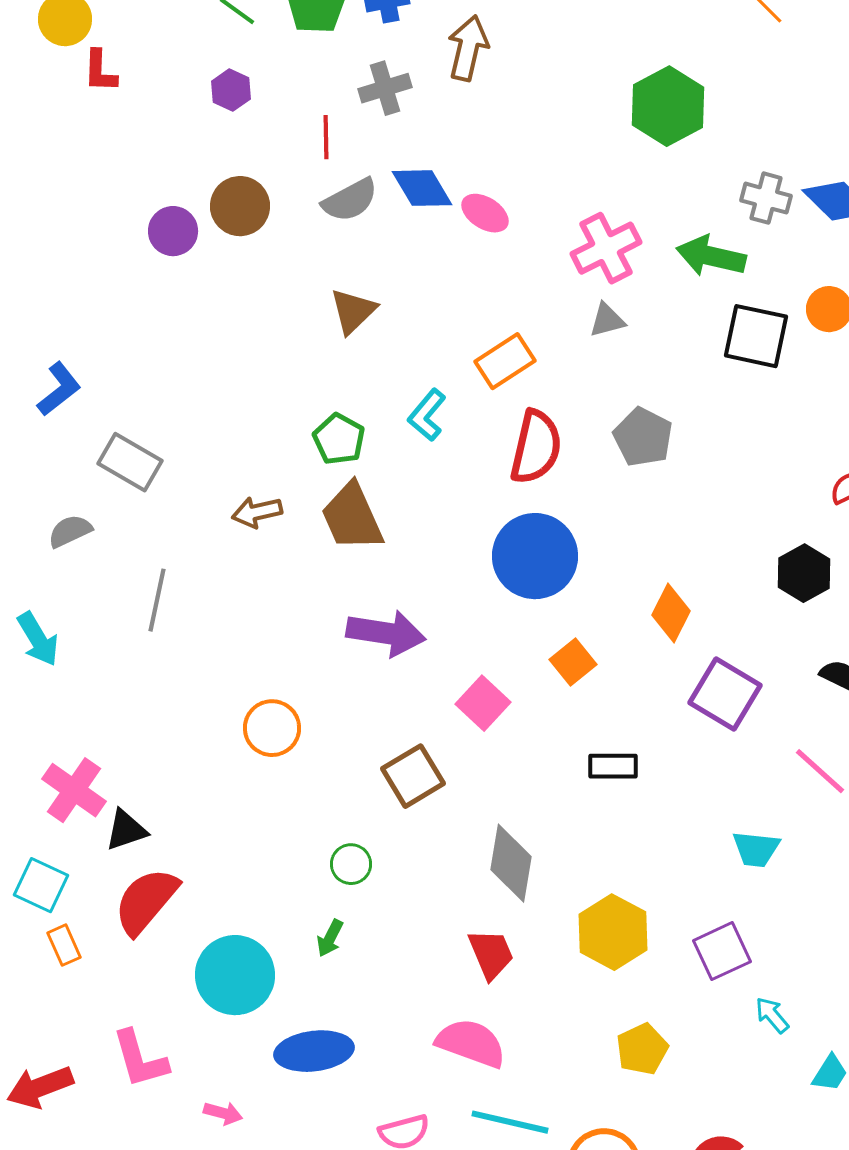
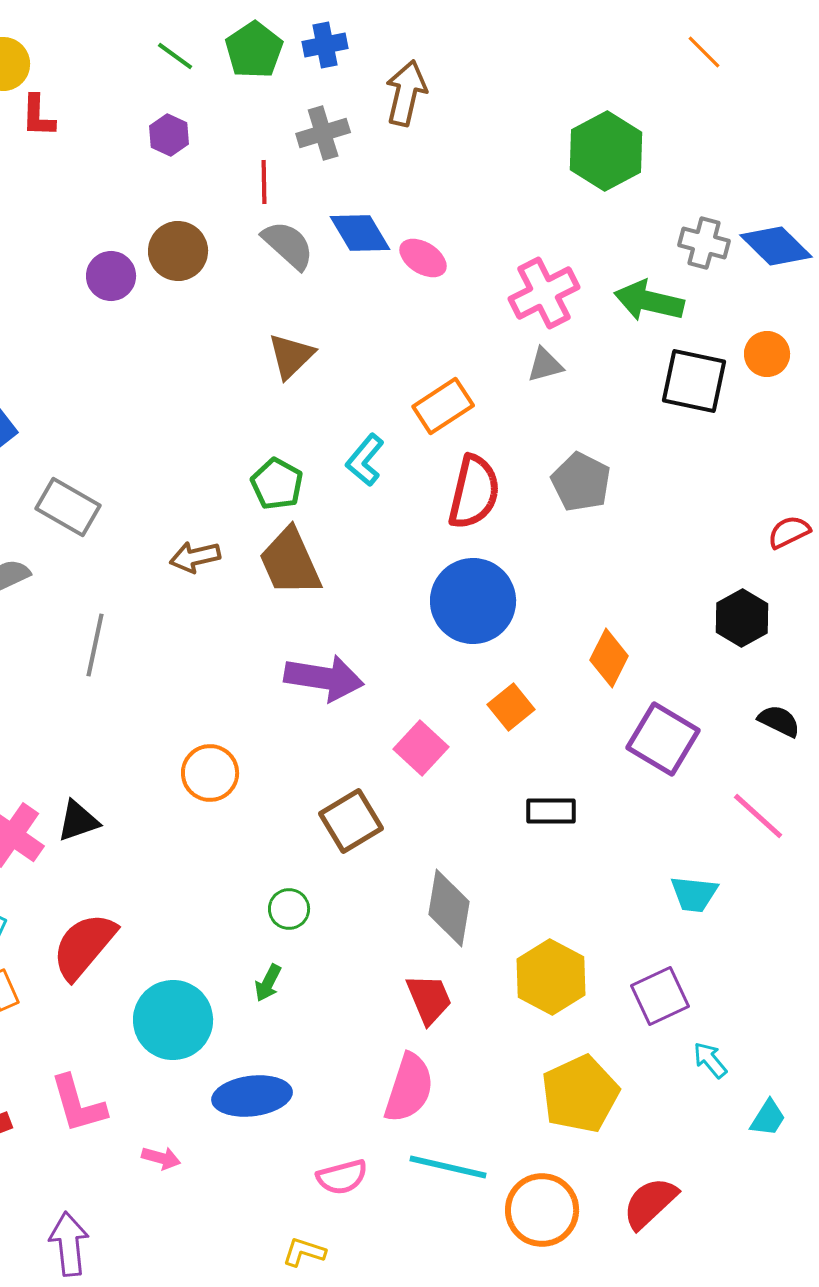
gray semicircle: (350, 200) -> (288, 245), turned -110
black triangle: (126, 830) -> (78, 821), moved
pink semicircle: (471, 1043) -> (409, 1088), turned 88
yellow pentagon: (642, 1049) -> (580, 1094), size x1.5

